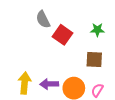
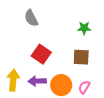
red square: (63, 35) -> (41, 54), moved

